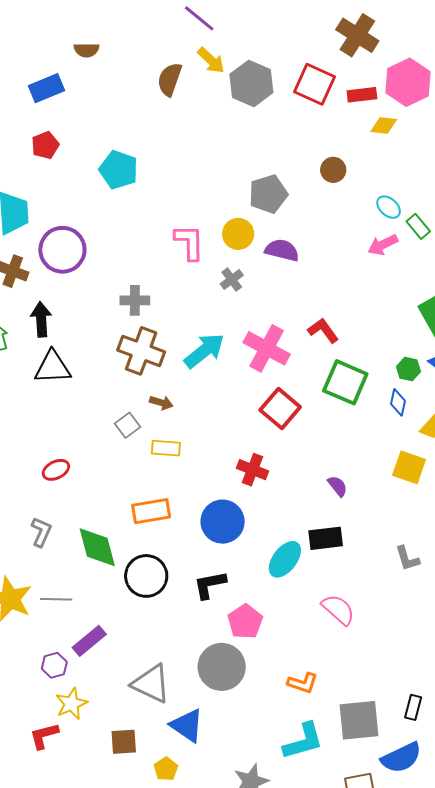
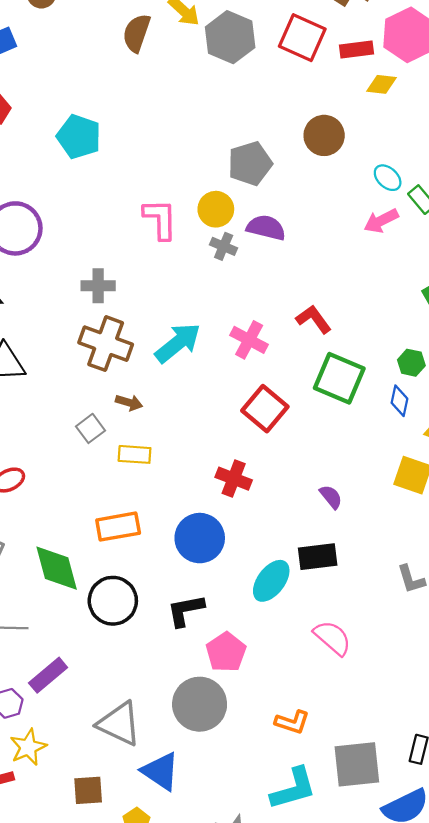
brown circle: (333, 170) -> (324, 135), size x1.4
gray cross: (232, 280) -> (224, 246), moved, turned -30
pink cross: (267, 348) -> (249, 340), size x0.7

